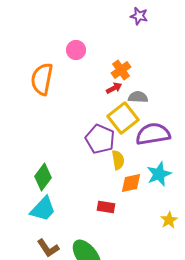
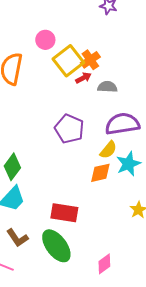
yellow square: (123, 118) -> (68, 61), moved
yellow semicircle: (118, 160) -> (108, 150), moved, turned 48
red rectangle: (106, 207) -> (64, 213), moved, size x1.5

